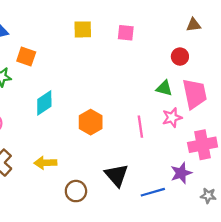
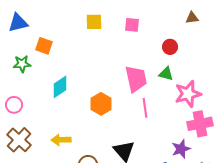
red circle: (180, 57) -> (170, 47), moved
pink trapezoid: (195, 94) -> (136, 79), moved
pink star: (172, 118) -> (188, 94), moved, size x1.5

